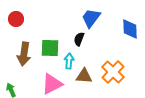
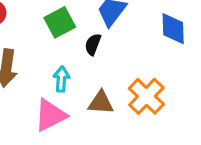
green square: (50, 48) -> (60, 22), moved, turned -30
cyan arrow: (69, 61) -> (61, 79), moved

